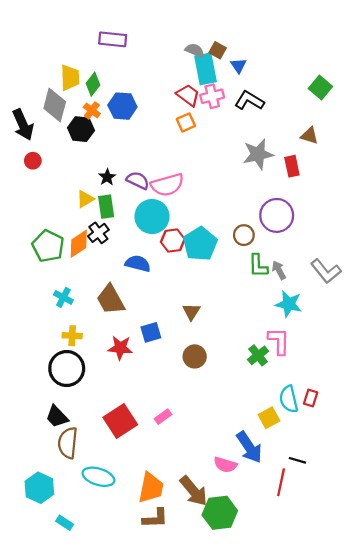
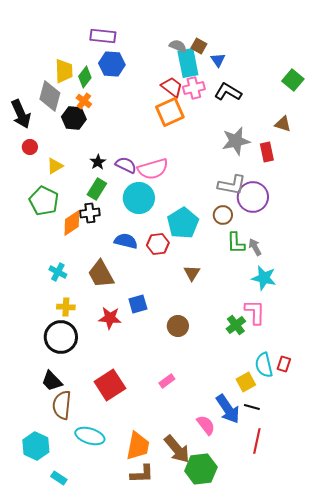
blue hexagon: (122, 106) -> (112, 64), moved
orange square: (186, 122) -> (170, 112), size x1.6
yellow triangle: (85, 199) -> (55, 166), moved
green rectangle: (106, 207) -> (97, 189), turned 40
black cross: (98, 233) -> (90, 213), turned 30
red hexagon: (173, 241) -> (158, 244), moved
green pentagon: (48, 246) -> (44, 201), moved
gray L-shape: (326, 271) -> (232, 185), moved, turned -40
brown triangle: (191, 312) -> (192, 273), moved
pink rectangle: (163, 417) -> (167, 381), moved
black line: (297, 460) -> (252, 407), moved
pink semicircle: (225, 465) -> (206, 425), turned -145

